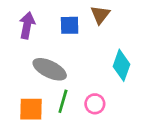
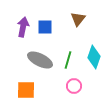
blue square: (70, 25) -> (45, 27), moved
green line: (63, 101) -> (68, 60), moved

